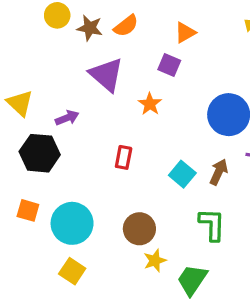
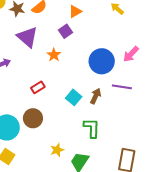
purple square: (169, 65) -> (66, 31), turned 32
red rectangle: (124, 157) -> (38, 87), turned 48
brown circle: (139, 229) -> (33, 118), moved

